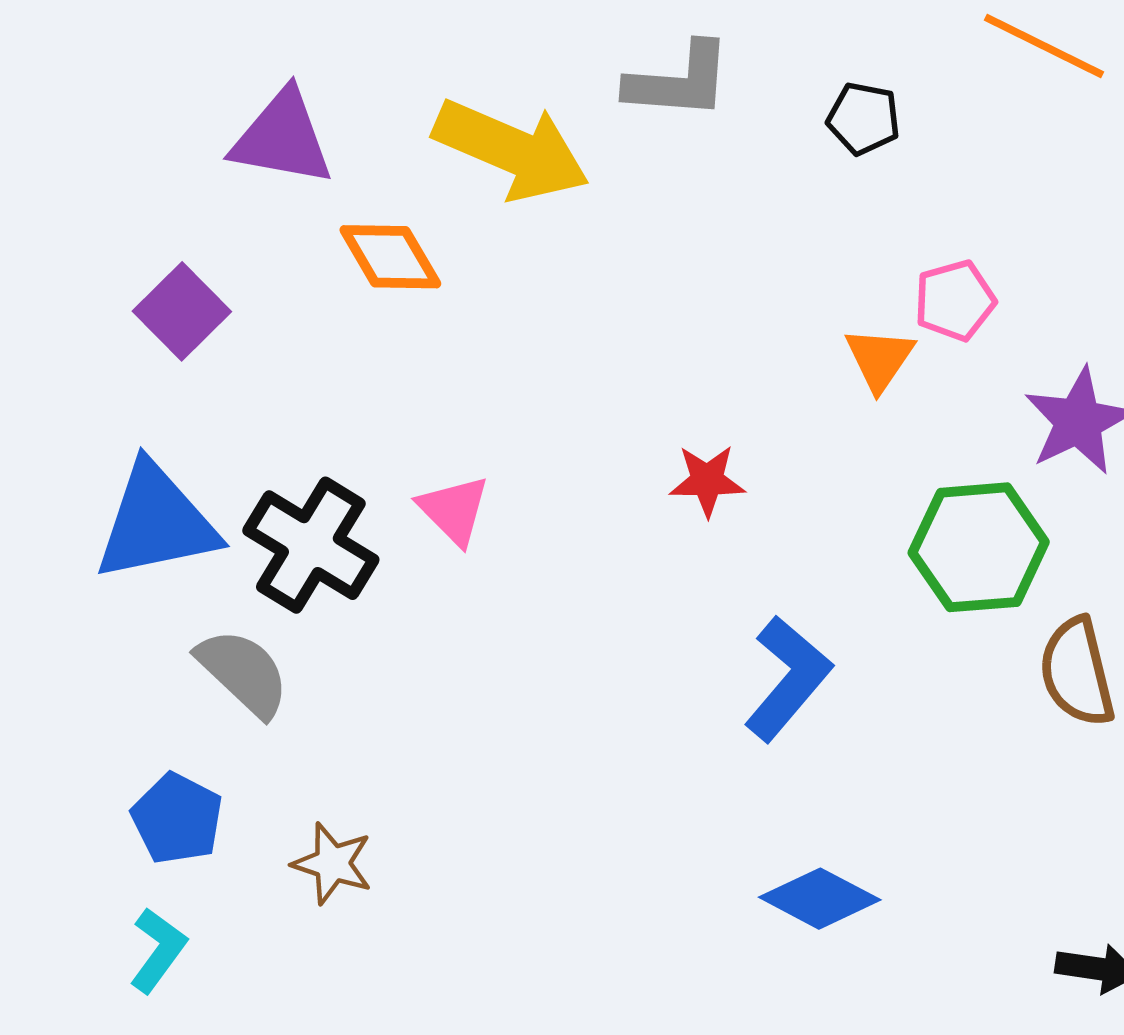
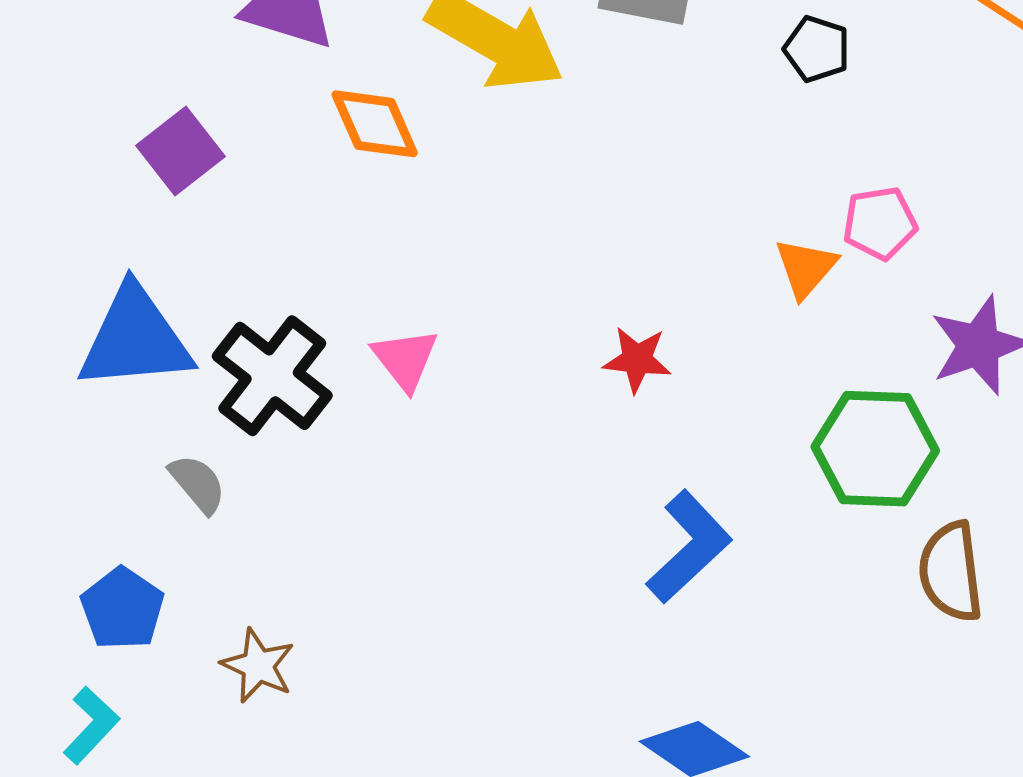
gray semicircle: (243, 673) -> (198, 484), size x0.7

